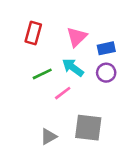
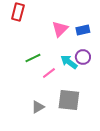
red rectangle: (33, 33) -> (18, 12), moved
blue rectangle: (106, 48) -> (83, 30), moved
cyan arrow: (73, 68) -> (69, 62), moved

